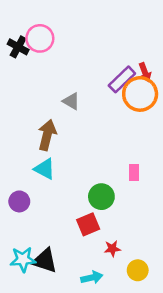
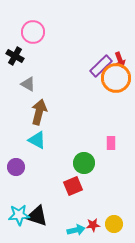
black cross: (18, 47) -> (15, 56), moved
gray triangle: (71, 101) -> (28, 84), moved
red star: (112, 249) -> (93, 225), moved

